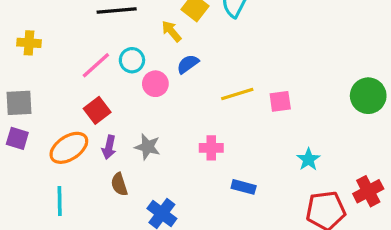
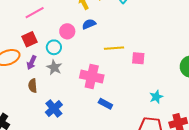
cyan circle: (132, 60) -> (54, 47), moved
pink cross: (211, 148) -> (92, 76), size x1.6
cyan star: (308, 159) -> (156, 97), moved

